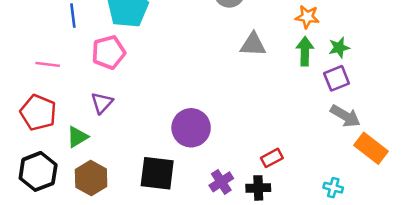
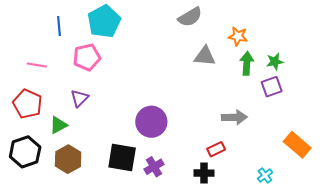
orange star: (307, 17) -> (238, 36), moved
gray arrow: (345, 116) -> (234, 117), moved, turned -35
purple cross: (221, 182) -> (154, 167), moved
cyan cross: (333, 188) -> (265, 176), turned 35

